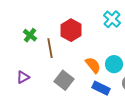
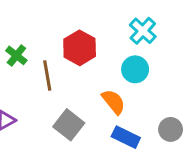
cyan circle: (114, 64) -> (135, 69), moved

